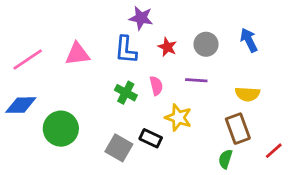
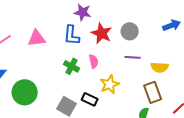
blue arrow: (249, 40) -> (172, 25), moved, turned 96
red star: (167, 47) -> (102, 33), size x1.5
purple line: (196, 80) -> (133, 57), moved
yellow star: (178, 118) -> (110, 84), turned 30

